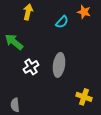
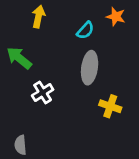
gray ellipse: (59, 65) -> (90, 68), moved
yellow cross: (84, 97) -> (110, 106), moved

